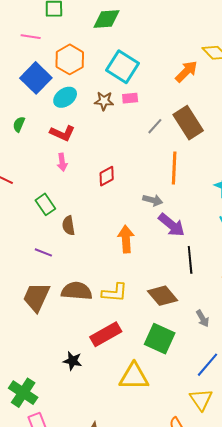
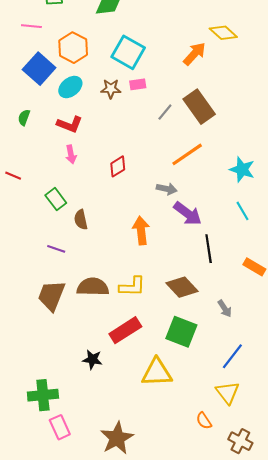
orange line: (174, 168) -> (187, 154), turned 56
green cross: (23, 393) -> (43, 395), turned -36

